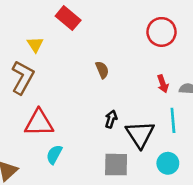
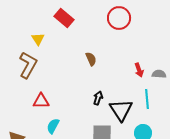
red circle: (162, 32) -> (119, 18), moved
red triangle: (39, 123) -> (41, 101), size x0.7

